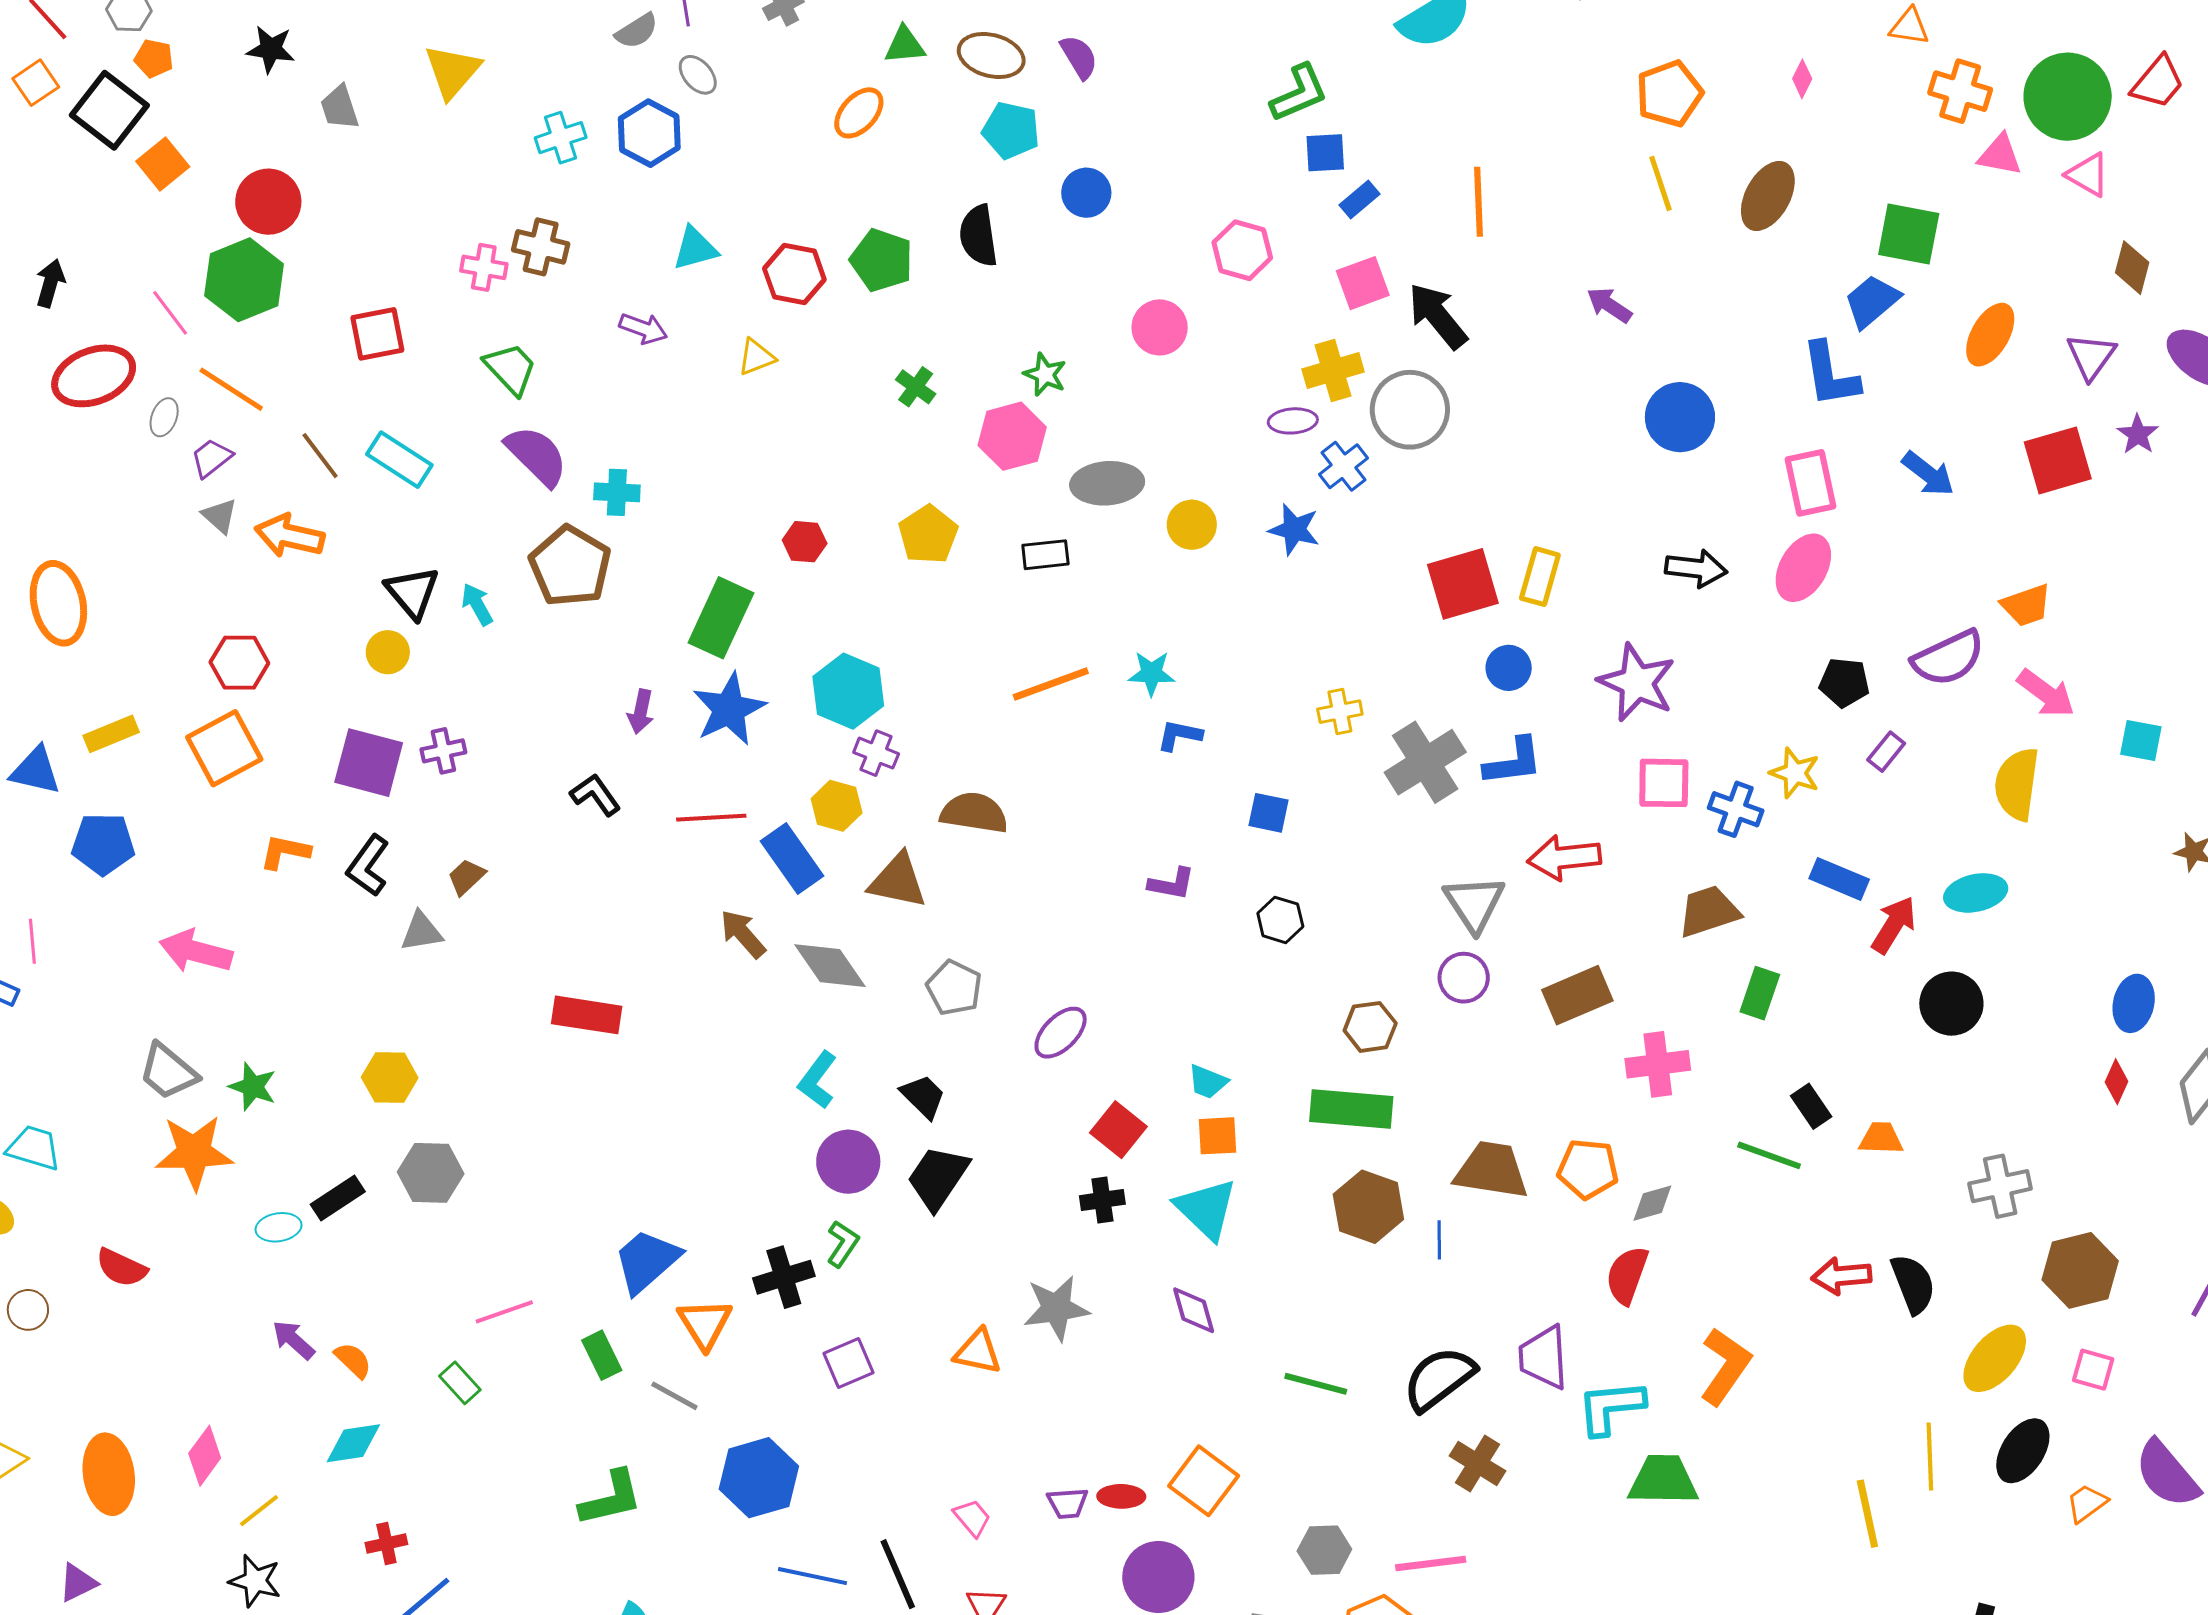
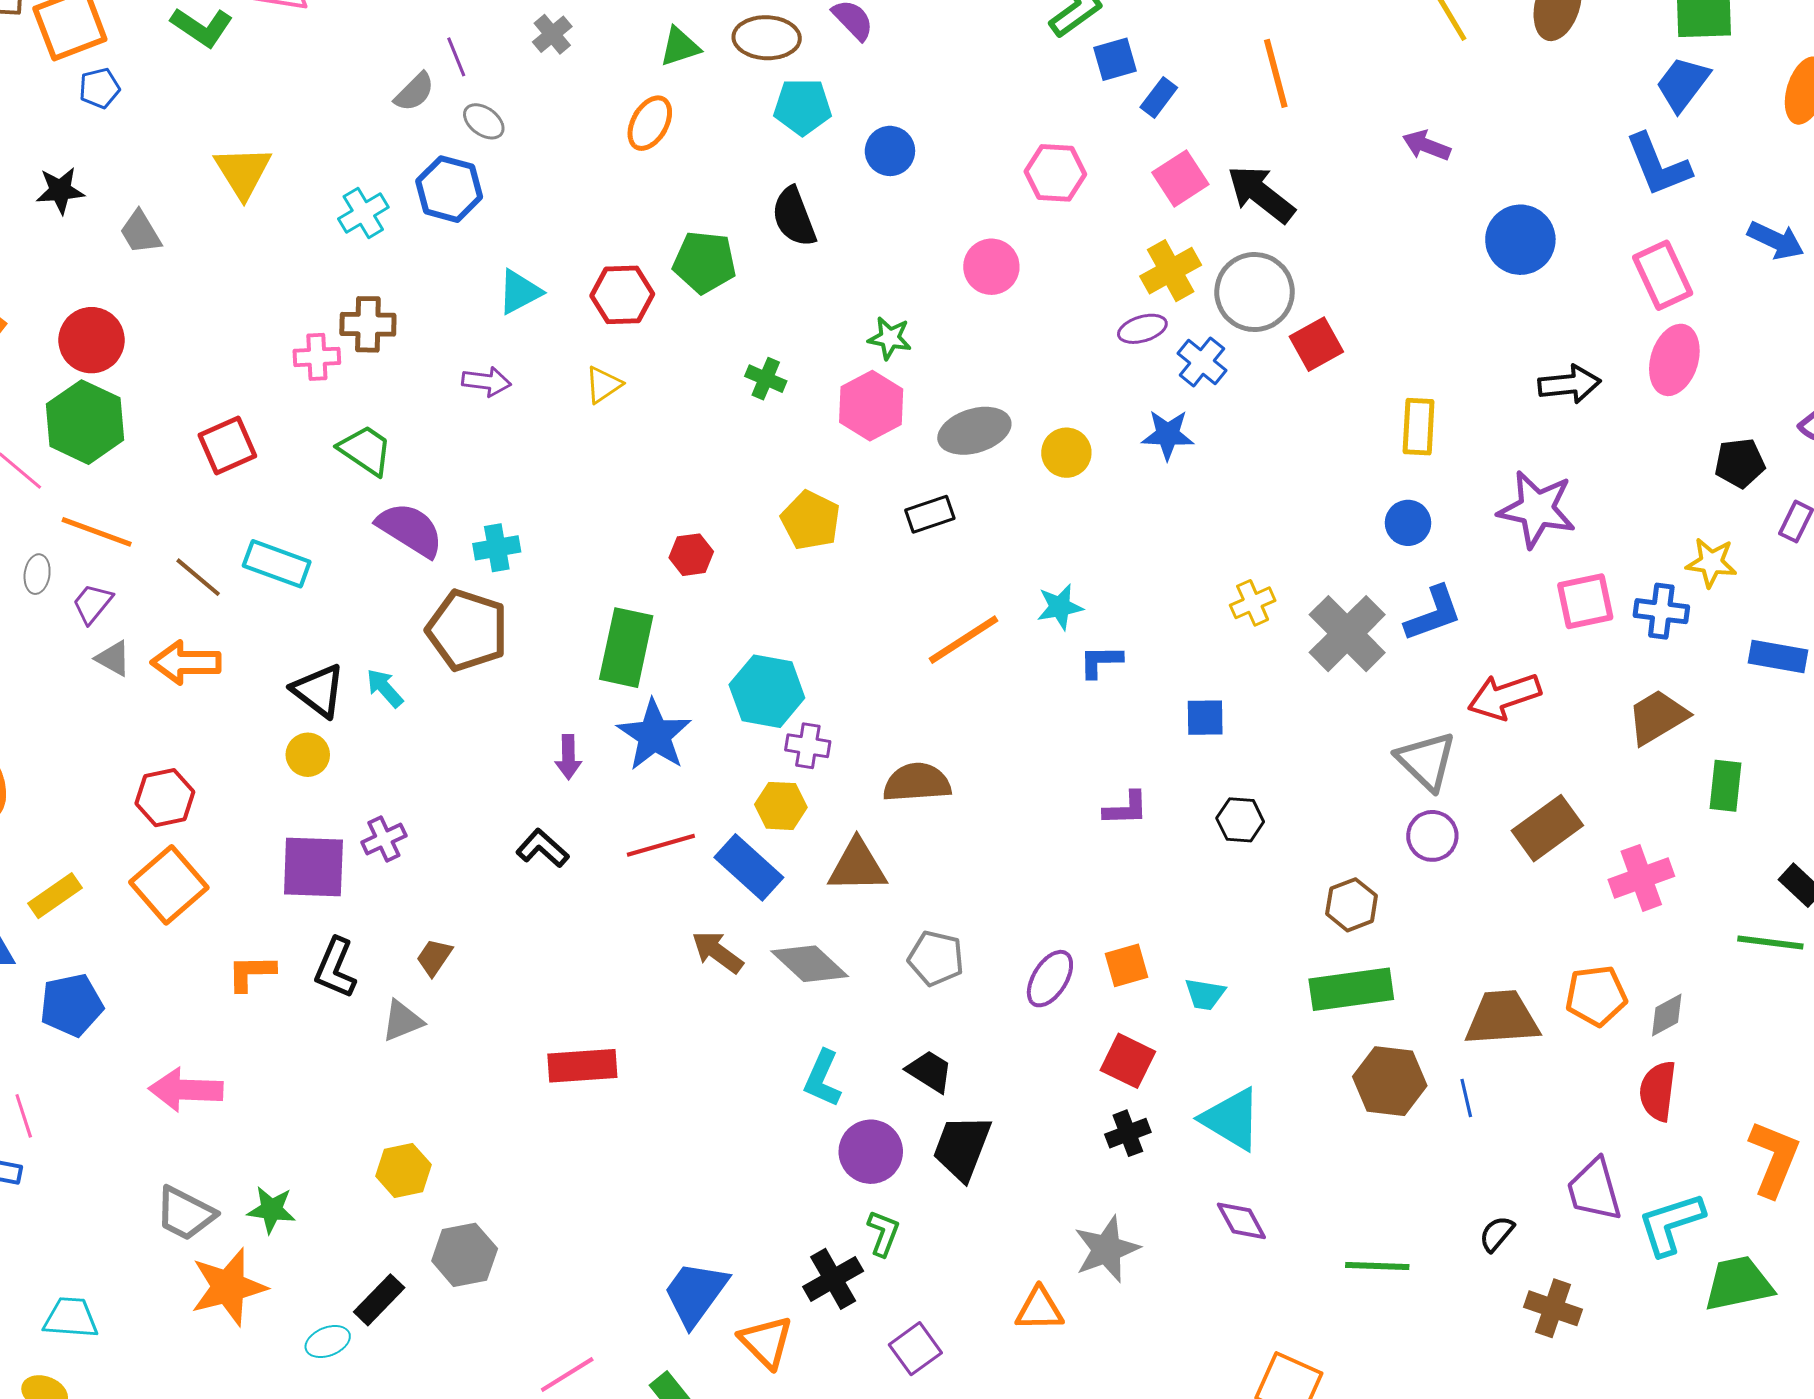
red square: (1463, 584) -> (1316, 344), moved, size x0.7
orange square: (1218, 1136) -> (1126, 965), moved
black semicircle: (1439, 1379) -> (1497, 1234), size x0.5

